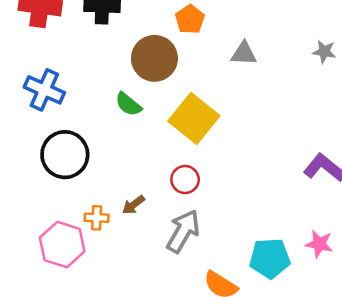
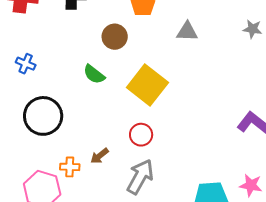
brown circle: (154, 58) -> (115, 37), size x0.7
blue cross: (44, 90) -> (26, 64), size x0.6

